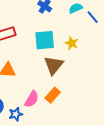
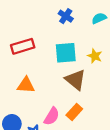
brown triangle: (54, 65) -> (75, 80), turned -30

